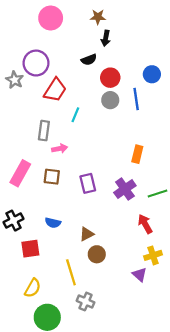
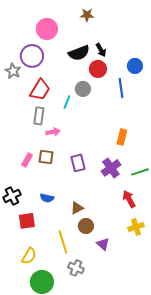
pink circle: (51, 18) -> (47, 29), moved
black arrow: (106, 38) -> (101, 50), moved, turned -40
black semicircle: (89, 60) -> (79, 53), size x1.5
red trapezoid: (55, 90) -> (40, 90), moved
gray circle: (110, 100) -> (83, 89), moved
pink rectangle: (20, 173) -> (27, 160), moved, size x0.6
purple triangle: (140, 275) -> (103, 244), moved

